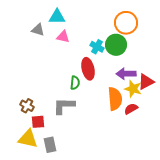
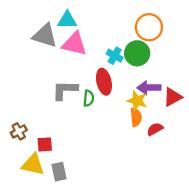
gray triangle: (38, 30) -> (45, 36), size x1.6
pink triangle: (63, 37) -> (74, 44), size x1.6
yellow star: (133, 89) -> (137, 101), moved
orange semicircle: (115, 99) -> (136, 117), size x0.7
brown cross: (27, 106) -> (19, 131), moved, turned 32
gray L-shape: (64, 106) -> (65, 90), moved

